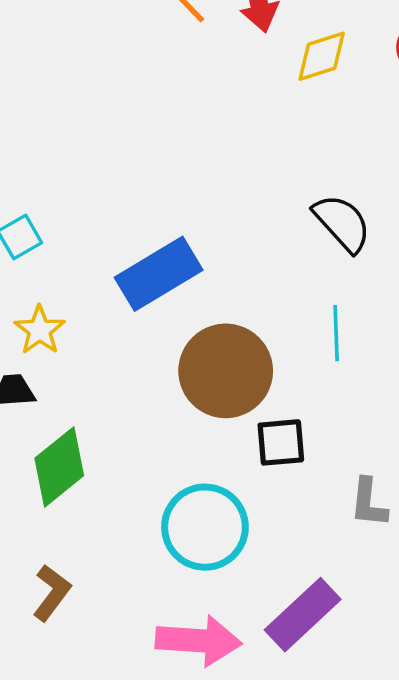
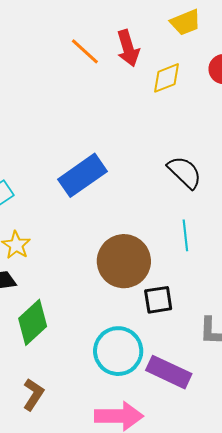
blue rectangle: (159, 274) -> (83, 175), moved
purple rectangle: (303, 615) -> (169, 372), moved, turned 72

